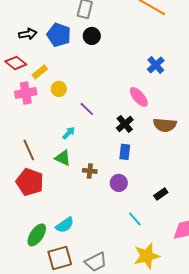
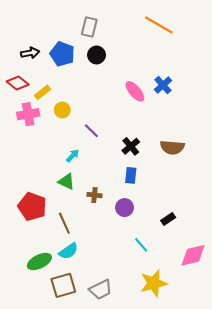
pink ellipse: (139, 97) -> (135, 91), moved
brown line: (29, 150) -> (64, 223), moved
green ellipse: (37, 235) -> (39, 261), turned 30

